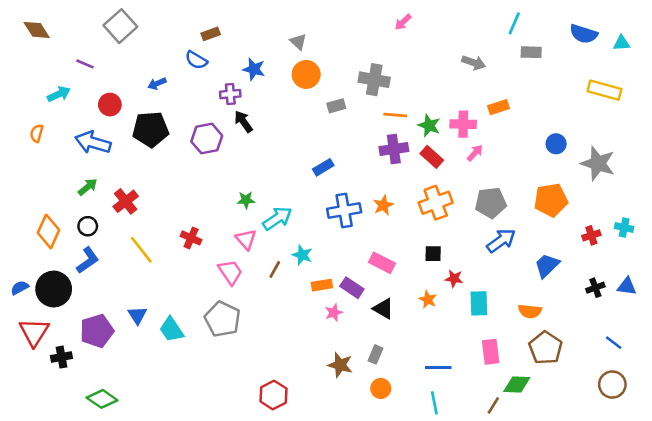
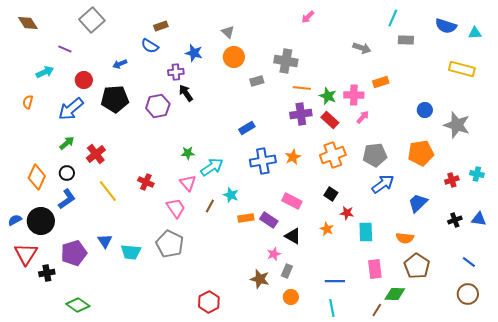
blue arrow: (93, 142) -> (71, 109), turned -56
black square: (433, 254) -> (331, 194), turned 32
pink star: (334, 313) -> (274, 254), moved
cyan trapezoid: (171, 330) -> (131, 252), turned -50

